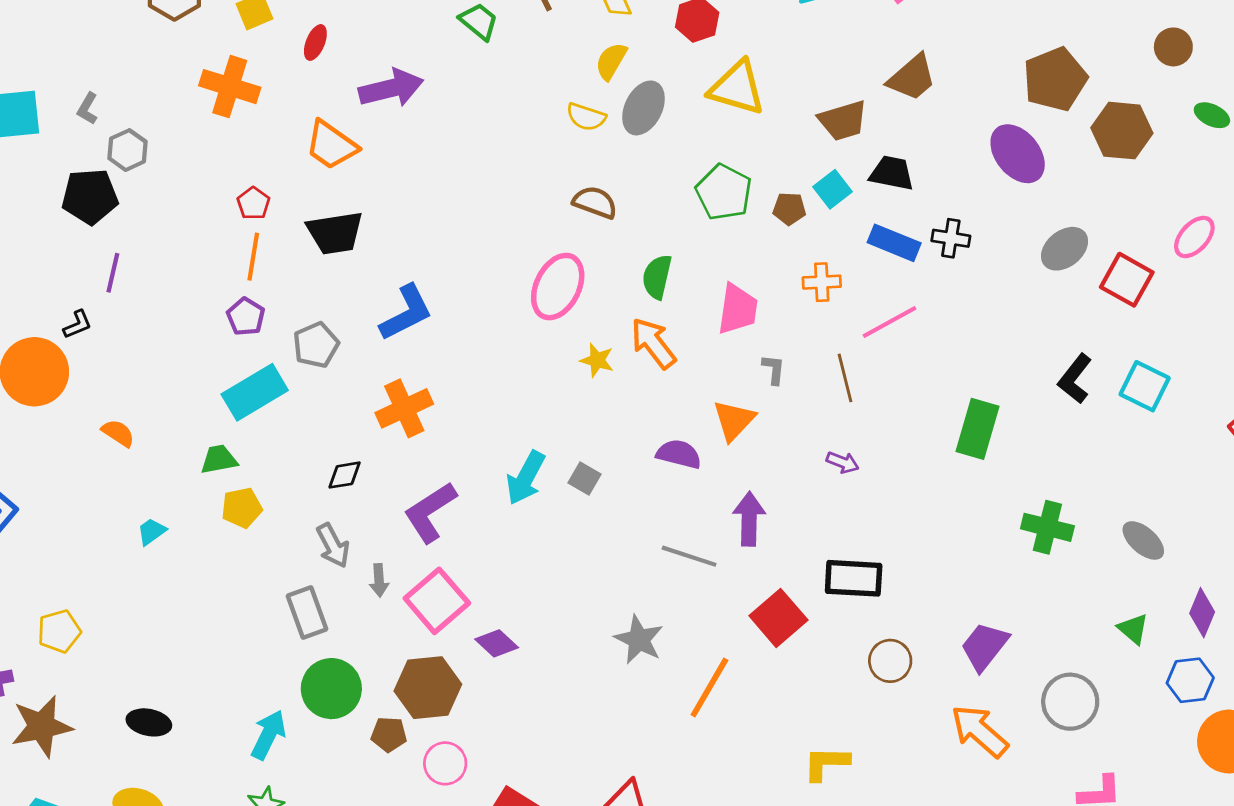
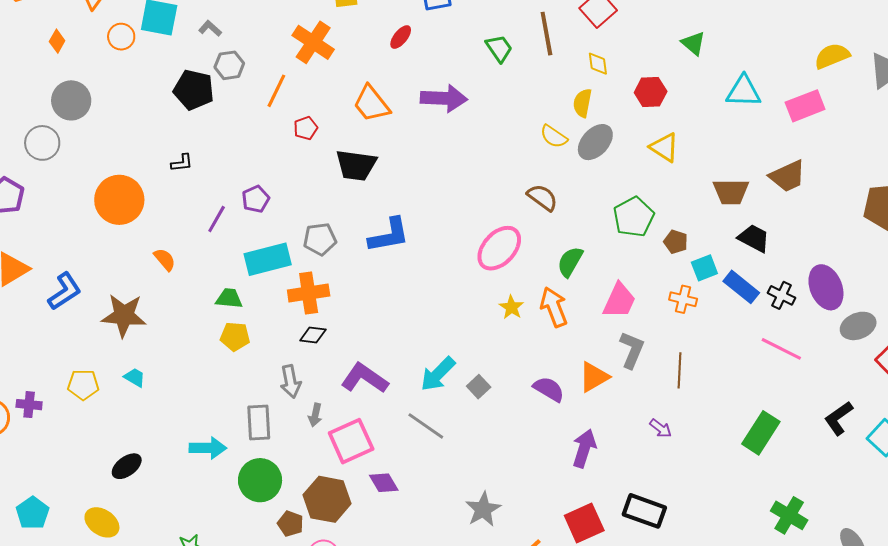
red ellipse: (315, 42) -> (401, 37), moved
yellow semicircle: (611, 61) -> (582, 103), turned -36
purple arrow: (391, 88) -> (444, 98), moved
yellow triangle: (737, 88) -> (664, 147), size x0.7
gray L-shape: (87, 109) -> (210, 28), turned 85
purple ellipse: (1018, 154) -> (826, 287), moved
cyan square: (833, 189) -> (704, 268), moved
orange line: (253, 257) -> (276, 91), moved
purple line: (113, 273) -> (217, 219), moved
purple pentagon: (246, 317) -> (256, 199), moved
pink line: (890, 322) -> (781, 349), moved, turned 39
black L-shape: (77, 324) -> (182, 163), moved
gray L-shape: (774, 369) -> (632, 350), size x1.6
orange cross: (404, 408) -> (309, 293), moved
purple L-shape: (430, 512) -> (365, 378), turned 51
cyan trapezoid: (152, 532) -> (135, 377), moved, turned 50
gray line: (689, 556) -> (426, 426), moved
black ellipse: (149, 722) -> (127, 466), turned -64
brown star: (42, 726) -> (124, 315), moved
cyan arrow: (268, 735) -> (208, 448), moved, turned 48

